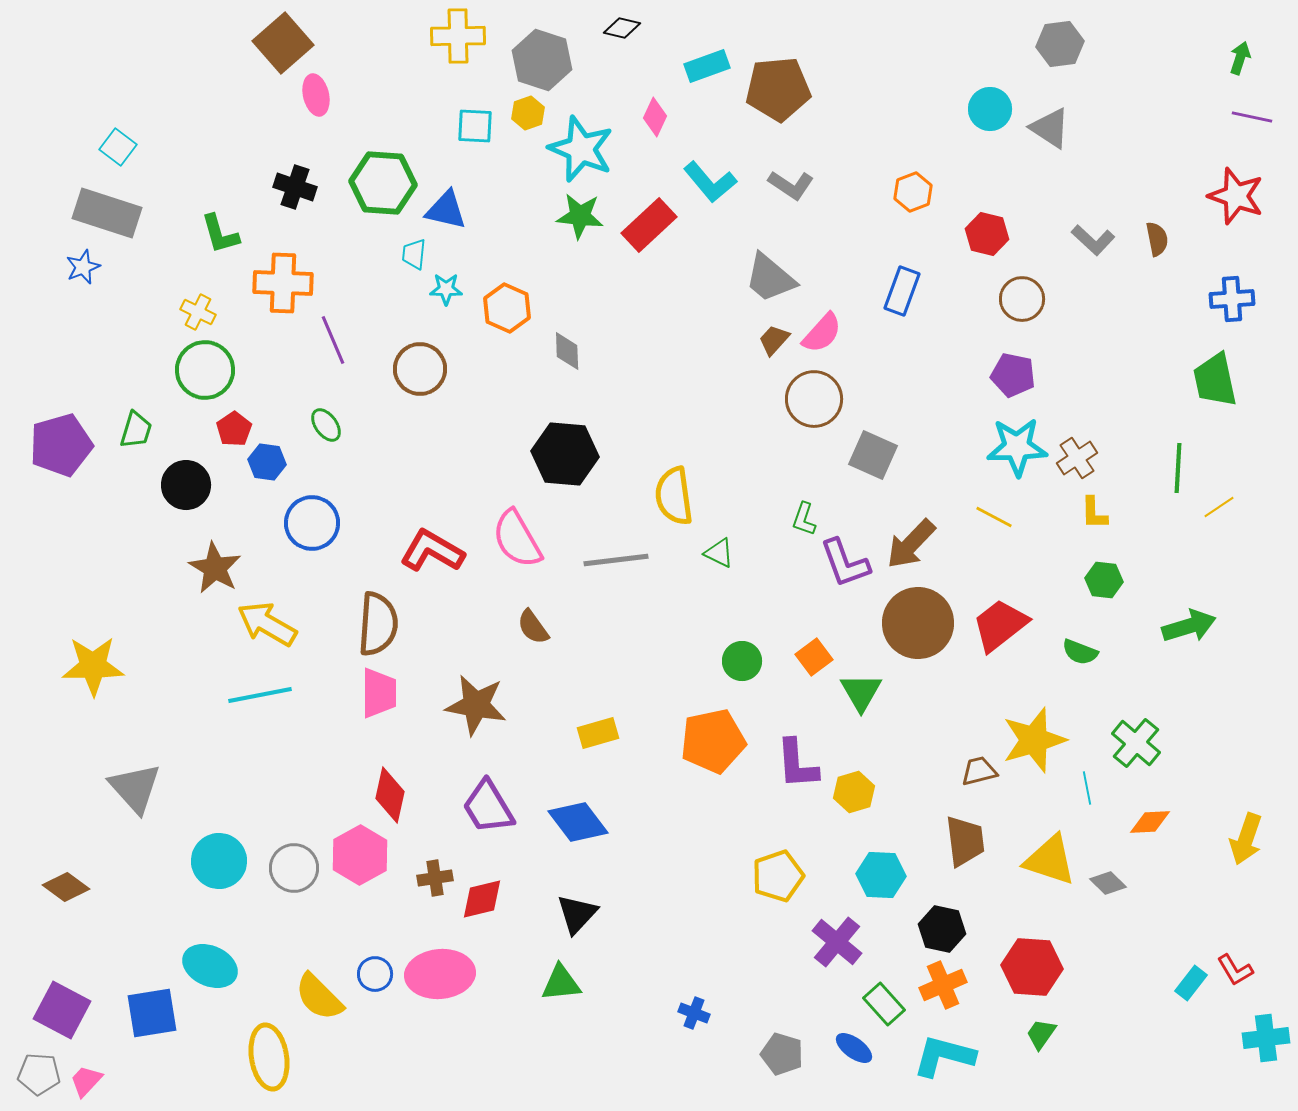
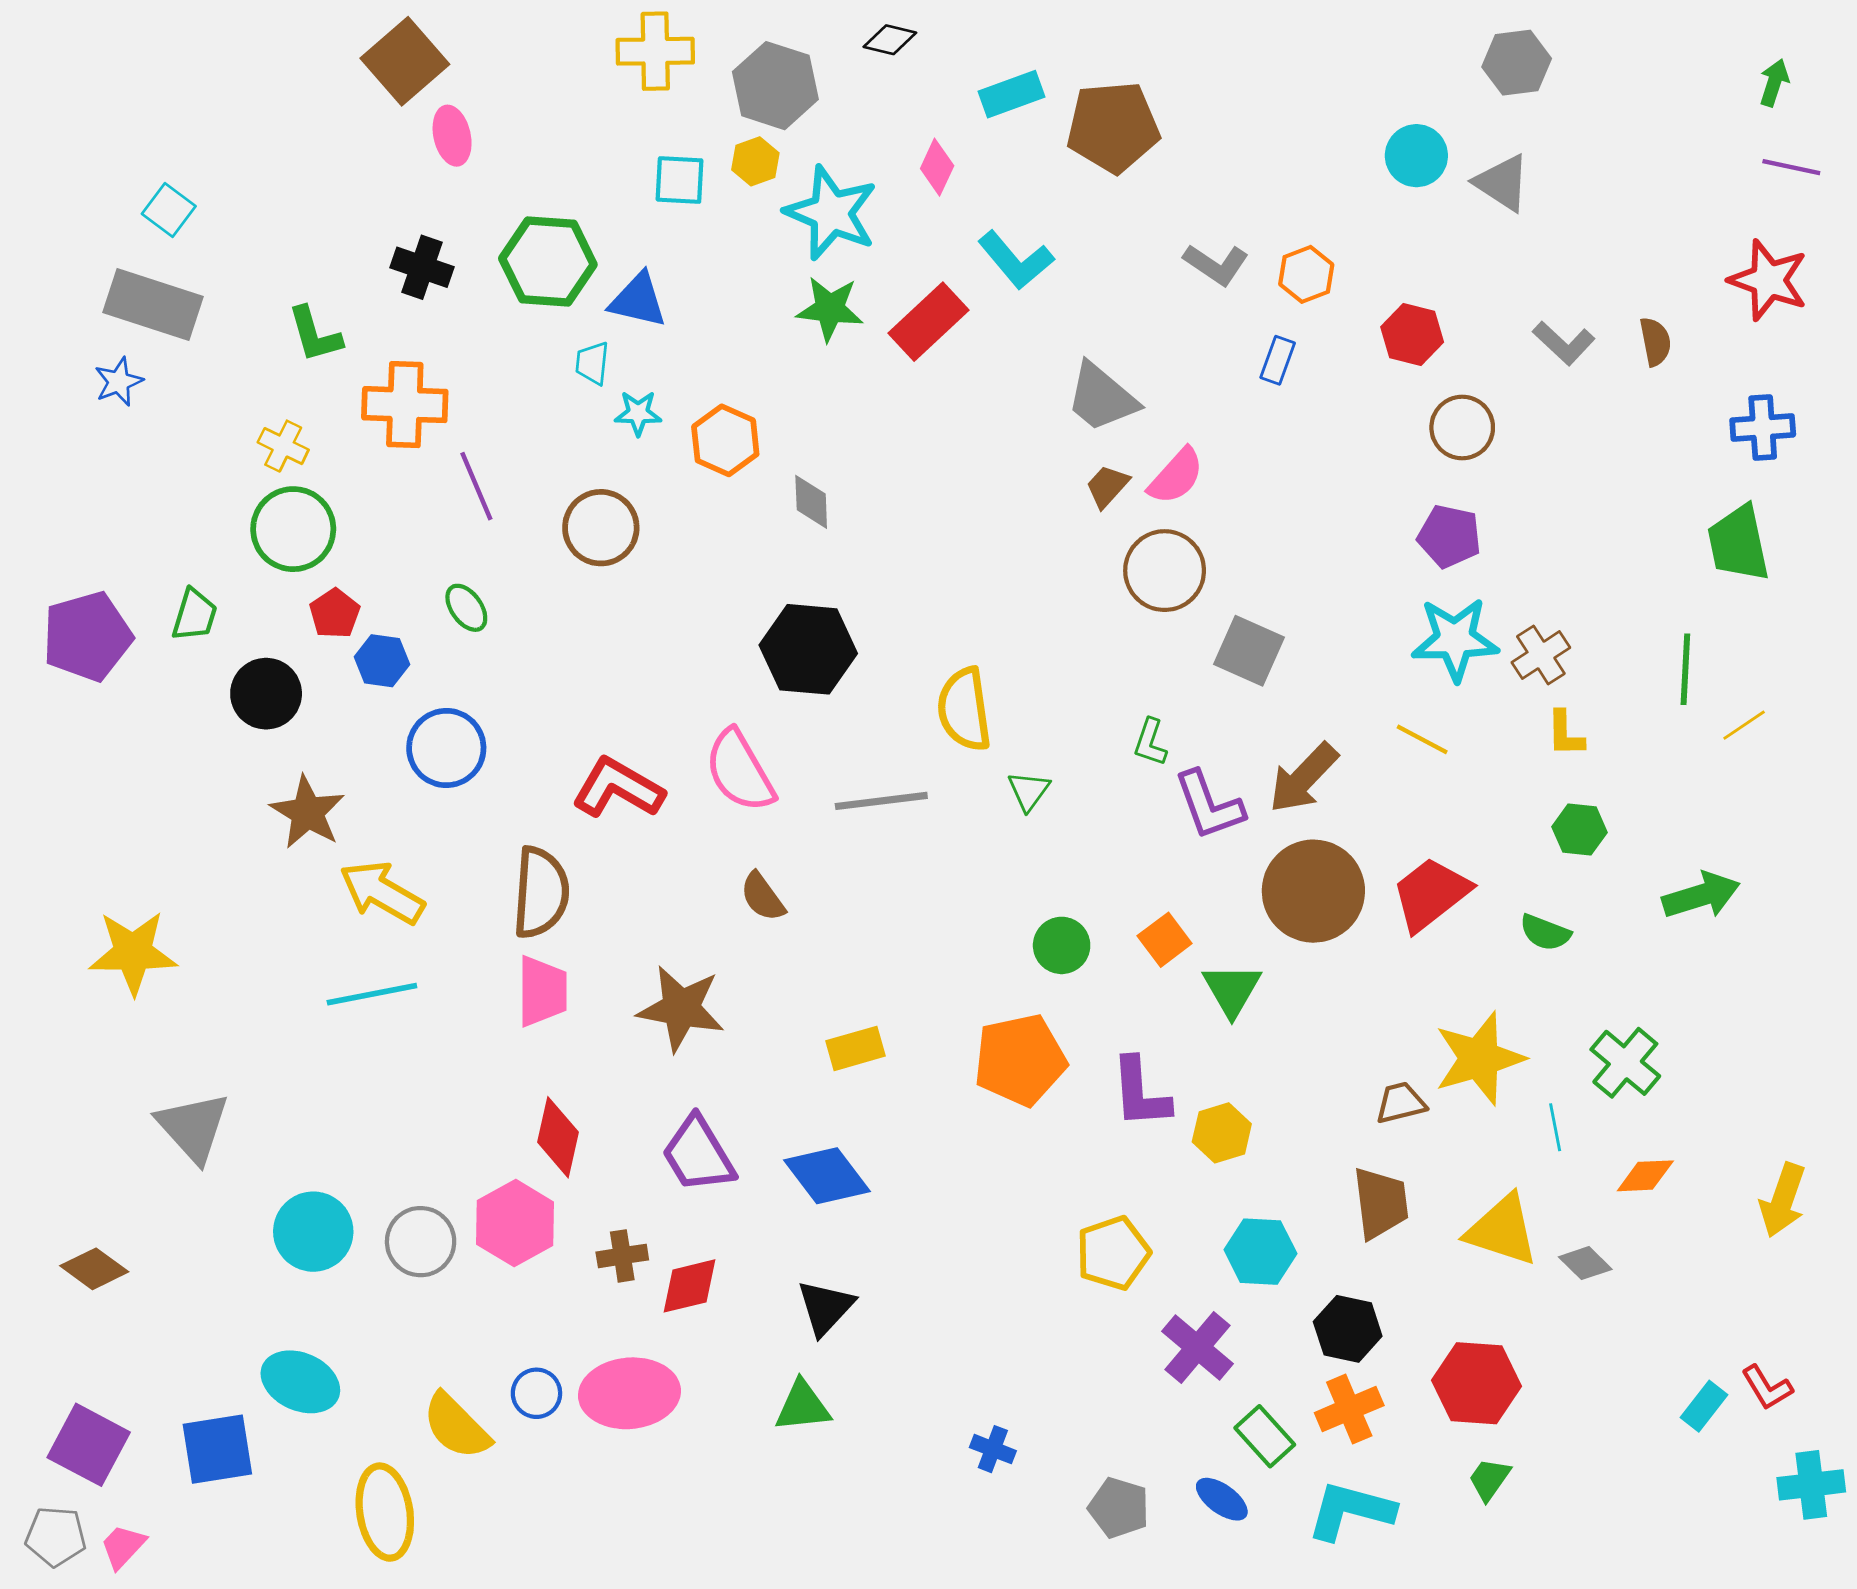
gray L-shape: (791, 185) -> (1216, 264), moved
blue rectangle: (902, 291) -> (1278, 360), moved, size x0.7
green triangle: (719, 553) -> (1029, 791), turned 40

